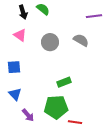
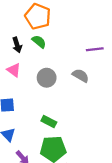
green rectangle: (64, 82) -> (49, 121), moved, turned 48

